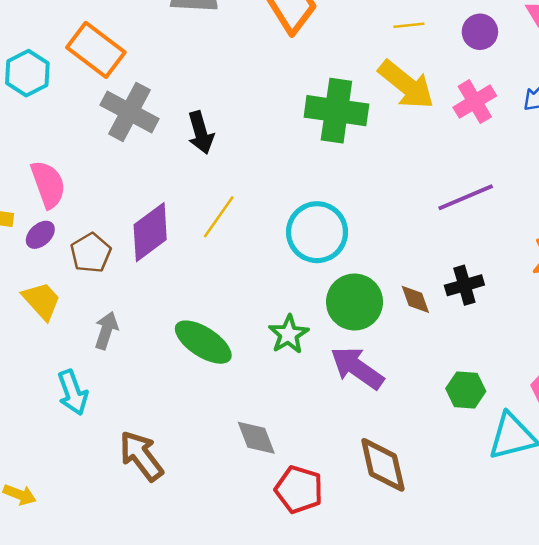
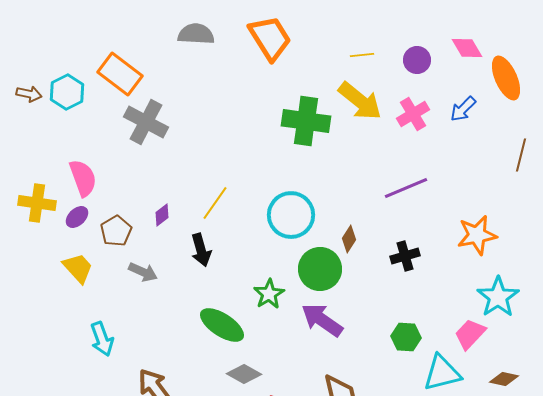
black arrow: (201, 133) -> (201, 250), moved
purple diamond: (150, 232) -> (162, 215), size x0.5
brown diamond: (415, 299) -> (349, 239), moved, turned 52
gray arrow: (106, 330) -> (143, 272), moved, turned 96
green ellipse: (203, 342) -> (222, 325), moved
gray diamond: (256, 438) -> (244, 374), turned -40

